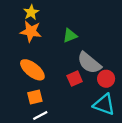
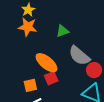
orange ellipse: (32, 70) -> (47, 63), moved
red square: (75, 79) -> (51, 78), moved

